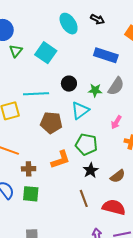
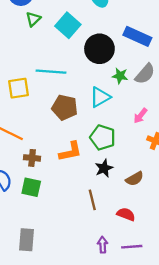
black circle: (69, 84) -> (99, 49), moved, size x1.6
red semicircle: (114, 207) -> (126, 214), size x0.7

